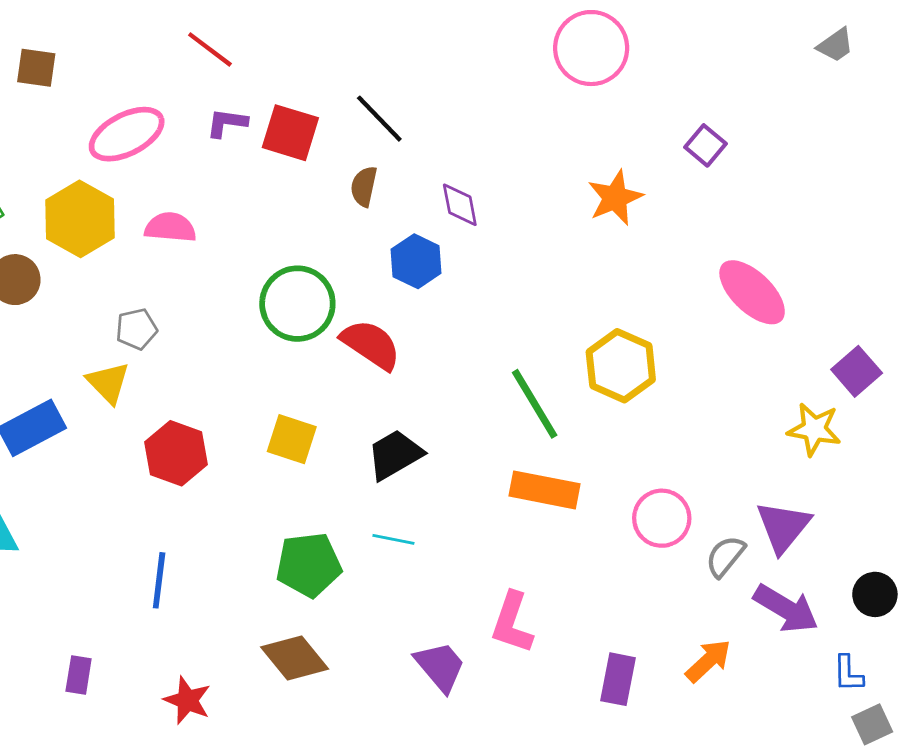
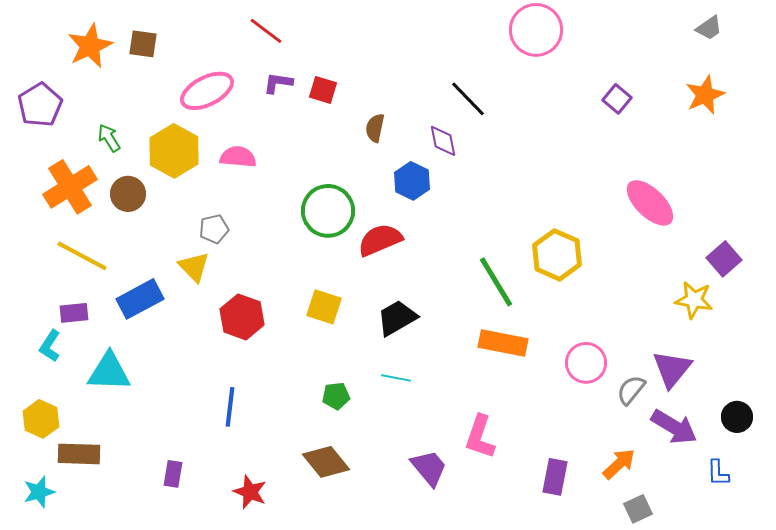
black line: (379, 119) -> (468, 99), moved
red square: (290, 133) -> (323, 90), size x0.7
orange star: (615, 198) -> (705, 95), moved
red semicircle: (371, 345) -> (380, 240), turned -57
green pentagon: (309, 565) -> (336, 396), size x0.6
gray square: (872, 724) -> (638, 509), moved

